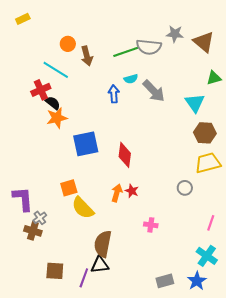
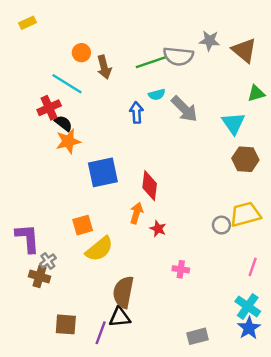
yellow trapezoid: (208, 163) -> (245, 214), moved
orange arrow: (117, 193) -> (136, 213), moved
yellow semicircle: (83, 208) -> (99, 249), turned -85
blue star: (197, 281) -> (249, 328), moved

